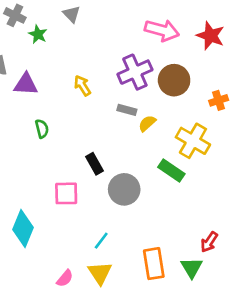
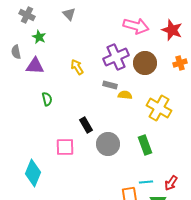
green star: (38, 34) -> (39, 37), moved
orange cross: (219, 100) -> (180, 63), moved
yellow semicircle: (147, 123) -> (125, 95), turned 48
green rectangle: (171, 171) -> (145, 145), moved, turned 36
cyan line: (101, 241) -> (146, 182), moved, turned 48

